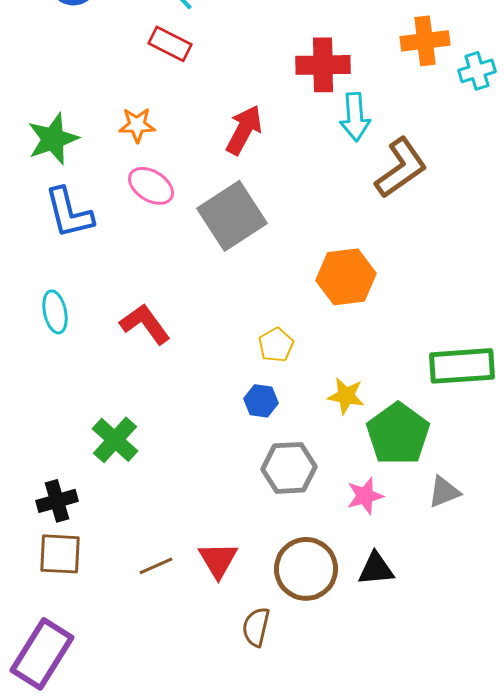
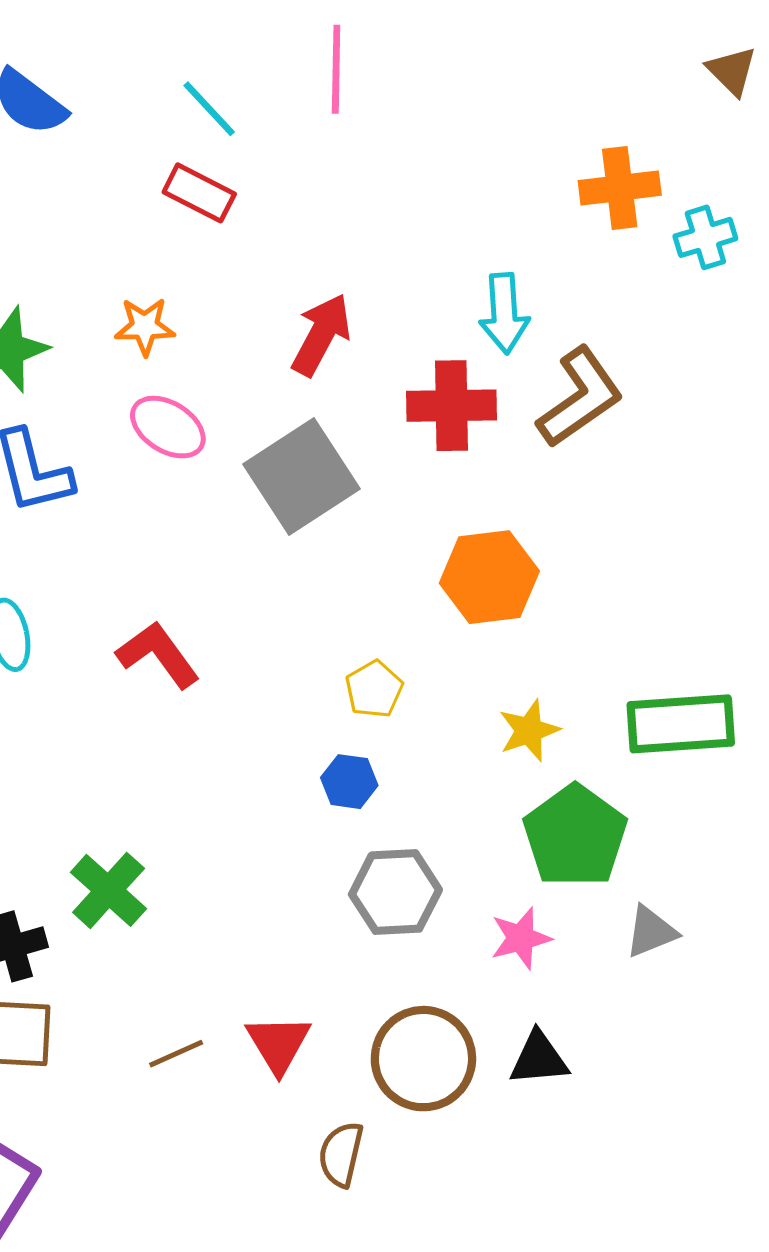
red cross: (323, 65) -> (451, 406), moved
yellow star: (346, 396) -> (529, 730), moved, turned -30
green cross: (115, 440) -> (109, 890), moved

